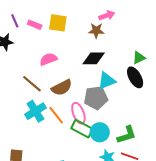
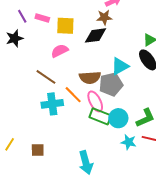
yellow square: (58, 23) -> (65, 26), moved
black diamond: (94, 58) -> (95, 35), moved
brown semicircle: (62, 88) -> (90, 77), moved, turned 30
cyan cross: (35, 111) -> (52, 104), turned 30
orange line: (56, 115) -> (73, 95), moved

